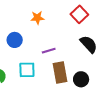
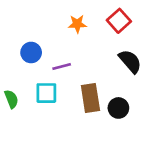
orange star: (37, 18) -> (77, 24), moved
purple line: (49, 51) -> (62, 67), moved

